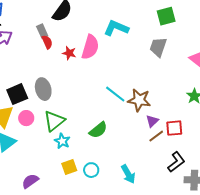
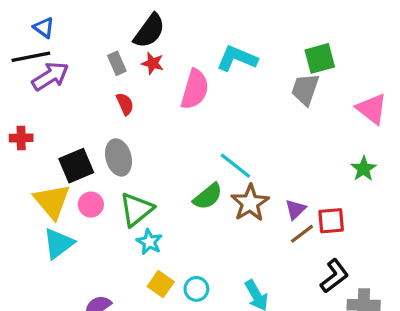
green square: (166, 16) -> (320, 58), moved
red semicircle: (47, 42) -> (125, 104), moved
red star: (69, 53) -> (153, 63), moved
brown star: (139, 100) -> (250, 203), moved, turned 30
green semicircle: (98, 130) -> (208, 196), moved
yellow square: (69, 167) -> (161, 284), turned -35

